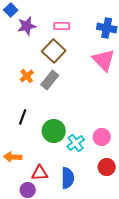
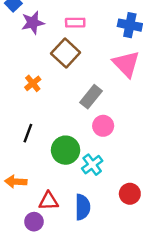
gray rectangle: (50, 80) -> (91, 97), moved
pink circle: (102, 137) -> (103, 126), moved

